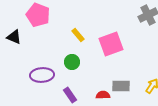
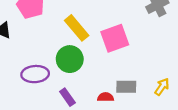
yellow rectangle: (78, 35) -> (77, 28), size x1.6
green circle: (72, 62) -> (70, 59), size x1.5

